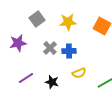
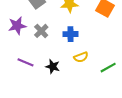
gray cross: (50, 48) -> (41, 31), moved
purple line: (26, 78) -> (26, 62), turned 56

